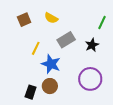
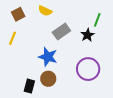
green line: (102, 22) -> (97, 20), moved
yellow line: (36, 48) -> (13, 38), moved

